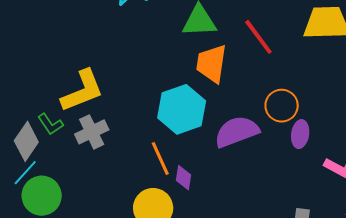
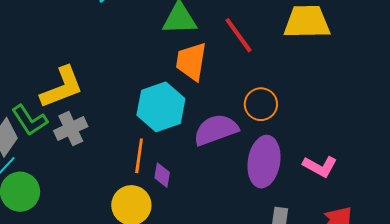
green L-shape: (50, 124) -> (30, 120), size x1.4
purple ellipse: (300, 134) -> (264, 162), moved, size x1.8
orange line: (160, 159) -> (139, 156), turned 32

